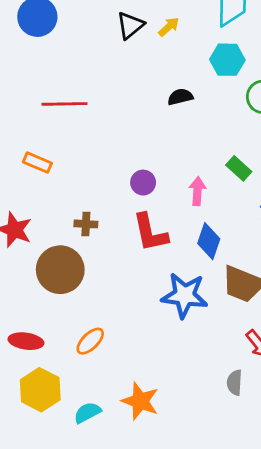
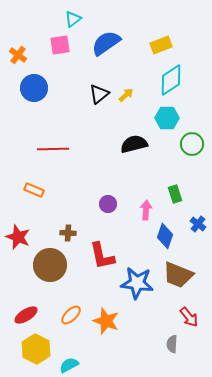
black semicircle: (180, 97) -> (134, 144), size x1.5
green rectangle: (239, 168) -> (175, 194), turned 30
red L-shape: (150, 233) -> (102, 256), moved
blue diamond: (209, 241) -> (165, 236), moved
red ellipse: (26, 341) -> (26, 315), turned -40
orange star: (140, 401) -> (106, 321), moved

